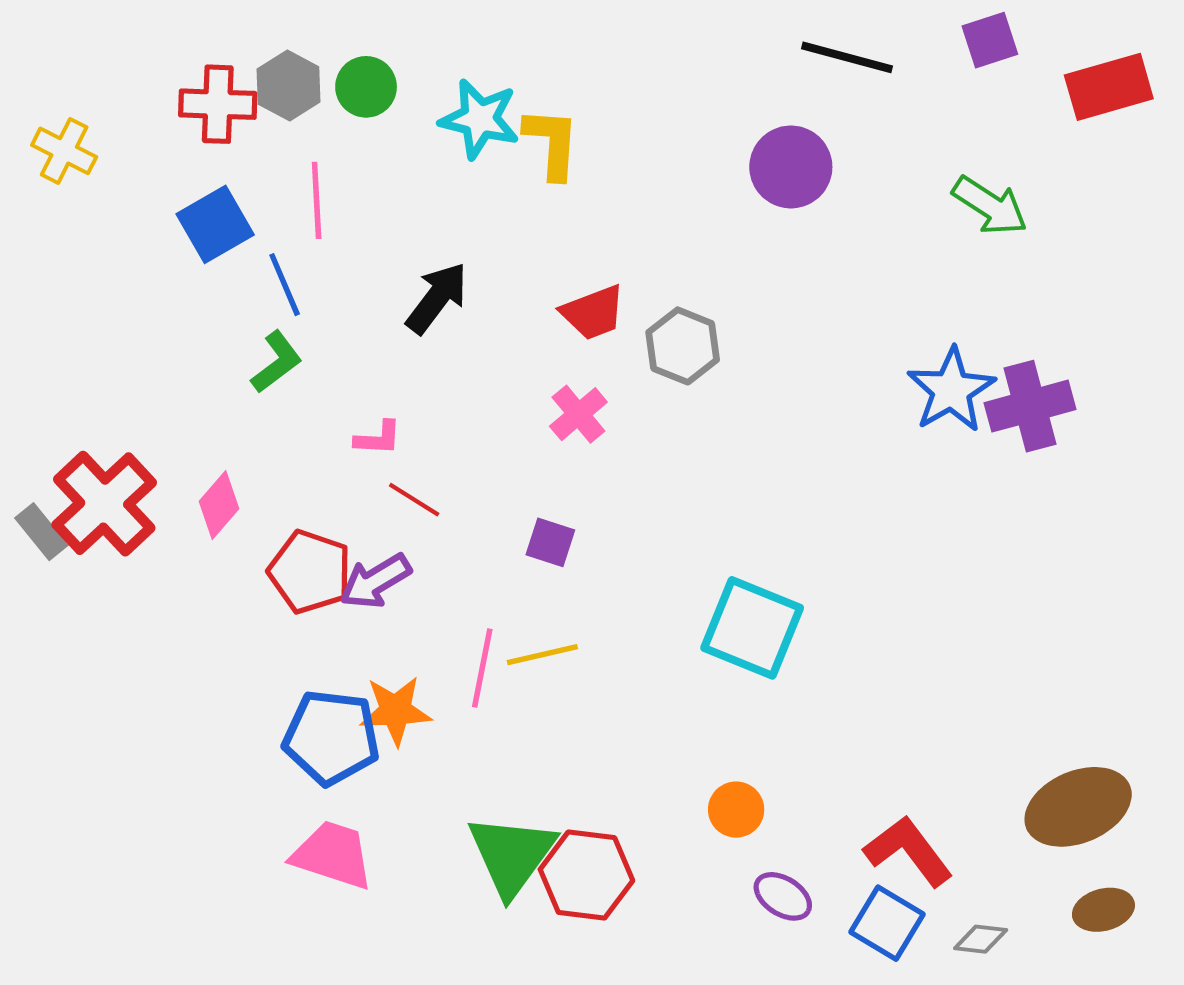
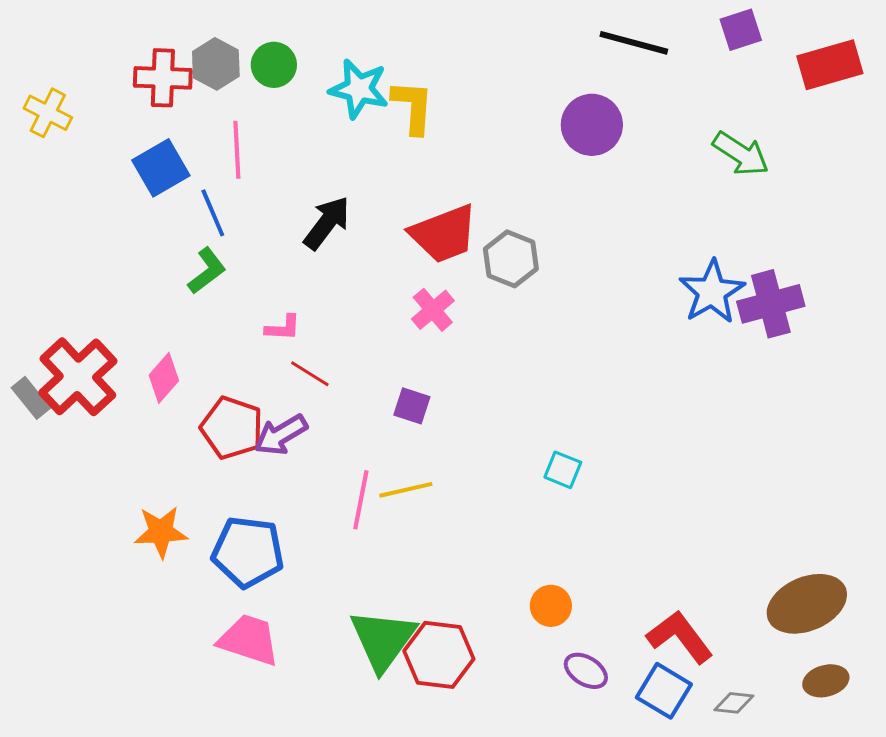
red trapezoid: (593, 313) -> (444, 234), size x1.4
cyan square: (752, 628) -> (563, 470), size x0.5
orange star: (395, 711) -> (161, 532), moved

